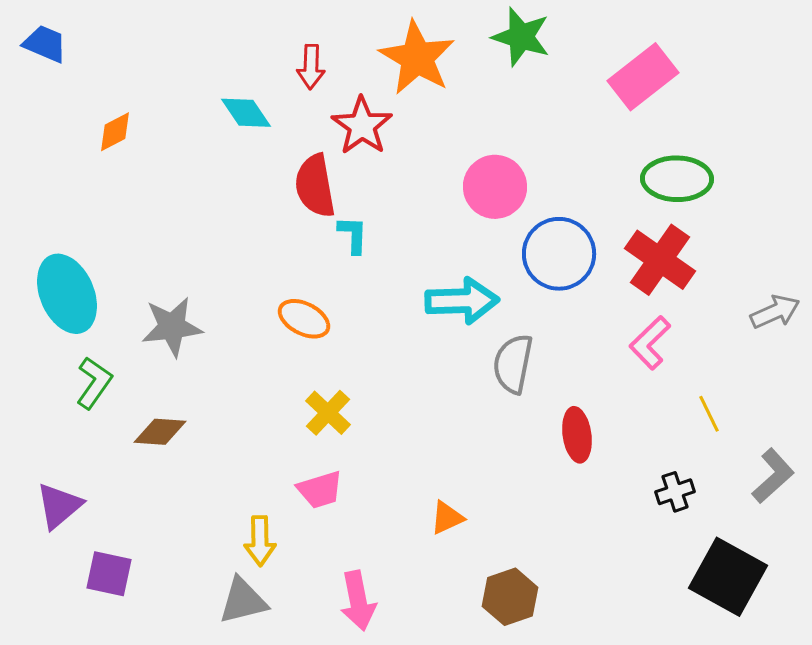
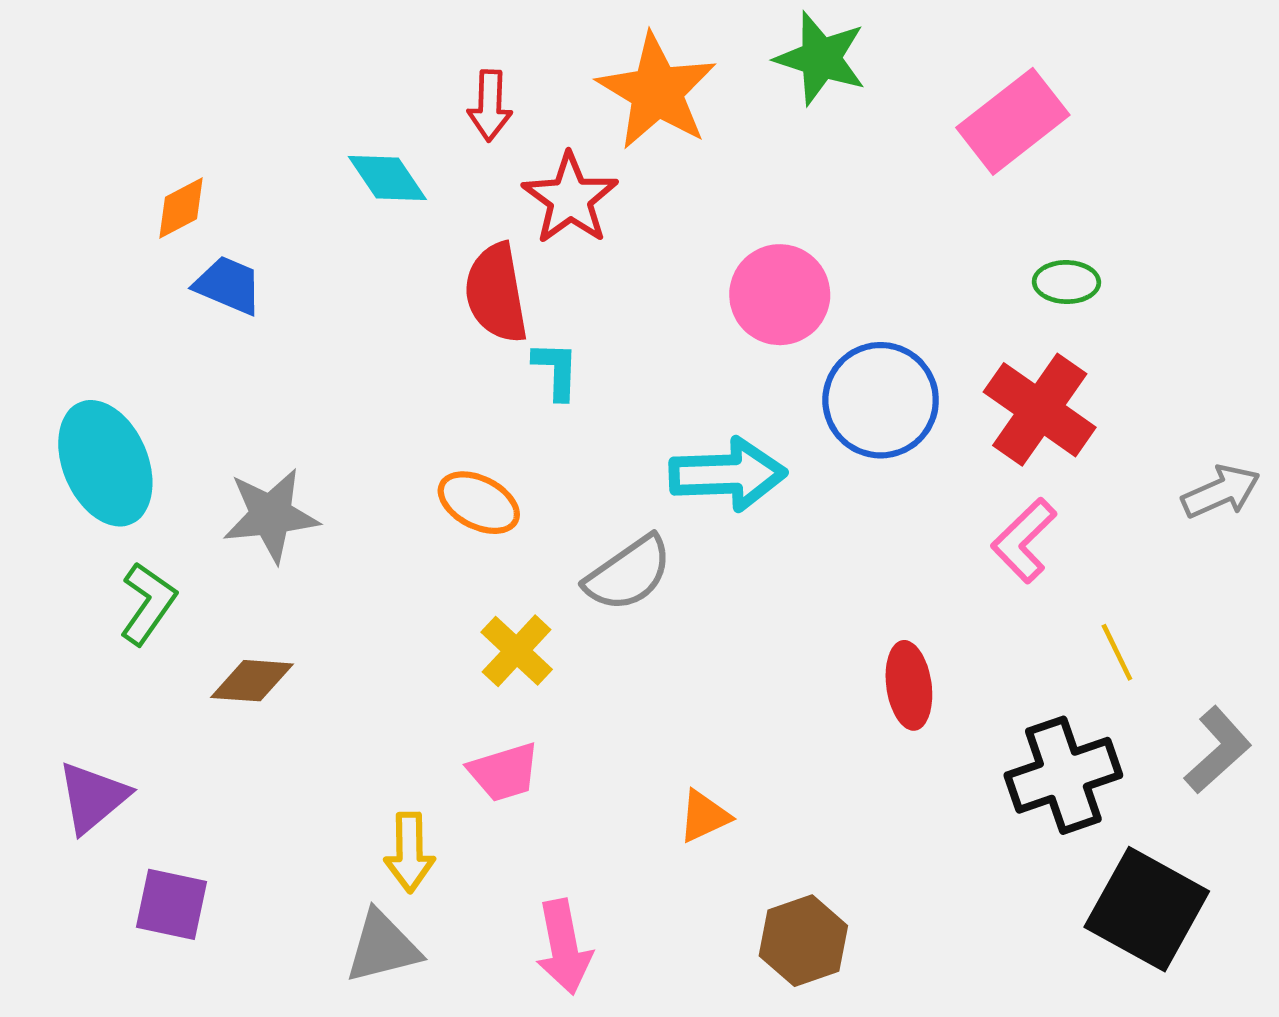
blue trapezoid: (45, 44) -> (228, 285), moved
green ellipse: (677, 179) -> (1066, 282), size x0.6
gray semicircle: (513, 364) -> (628, 574), moved, turned -136
black cross: (675, 492) -> (1063, 775), size x1.8

